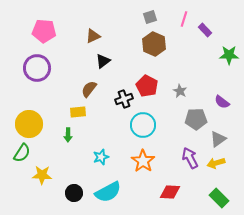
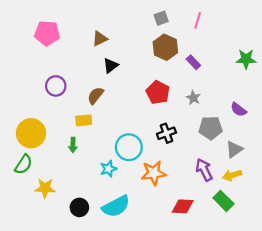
purple rectangle: (205, 30) -> (193, 62), moved
purple circle: (37, 68) -> (56, 86), moved, size x0.7
black cross: (124, 99) -> (166, 133), moved
cyan circle: (143, 125) -> (129, 147), moved
orange star: (143, 161) -> (154, 173), turned 30
green rectangle: (219, 198) -> (223, 201), moved

